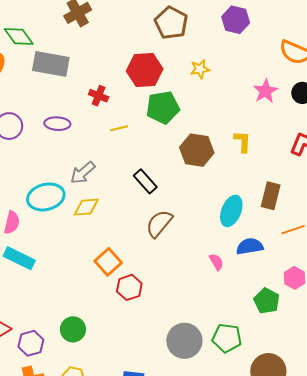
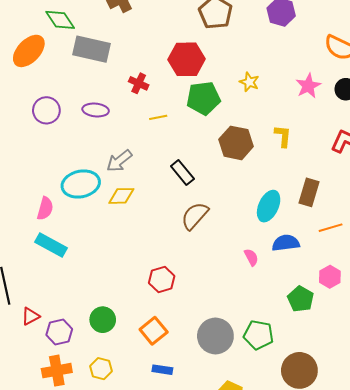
yellow star: (200, 69) -> (249, 82), moved, turned 30
orange square: (108, 262) -> (154, 331), moved

